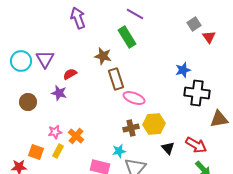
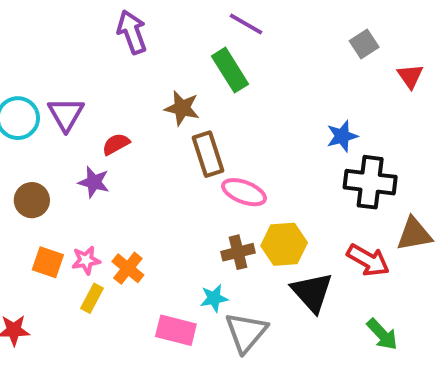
red triangle: (209, 37) -> (410, 76), moved
red arrow: (196, 145) -> (368, 260), moved
black triangle: (168, 148) -> (312, 292), size x1.6
orange square: (36, 152) -> (48, 262), moved

